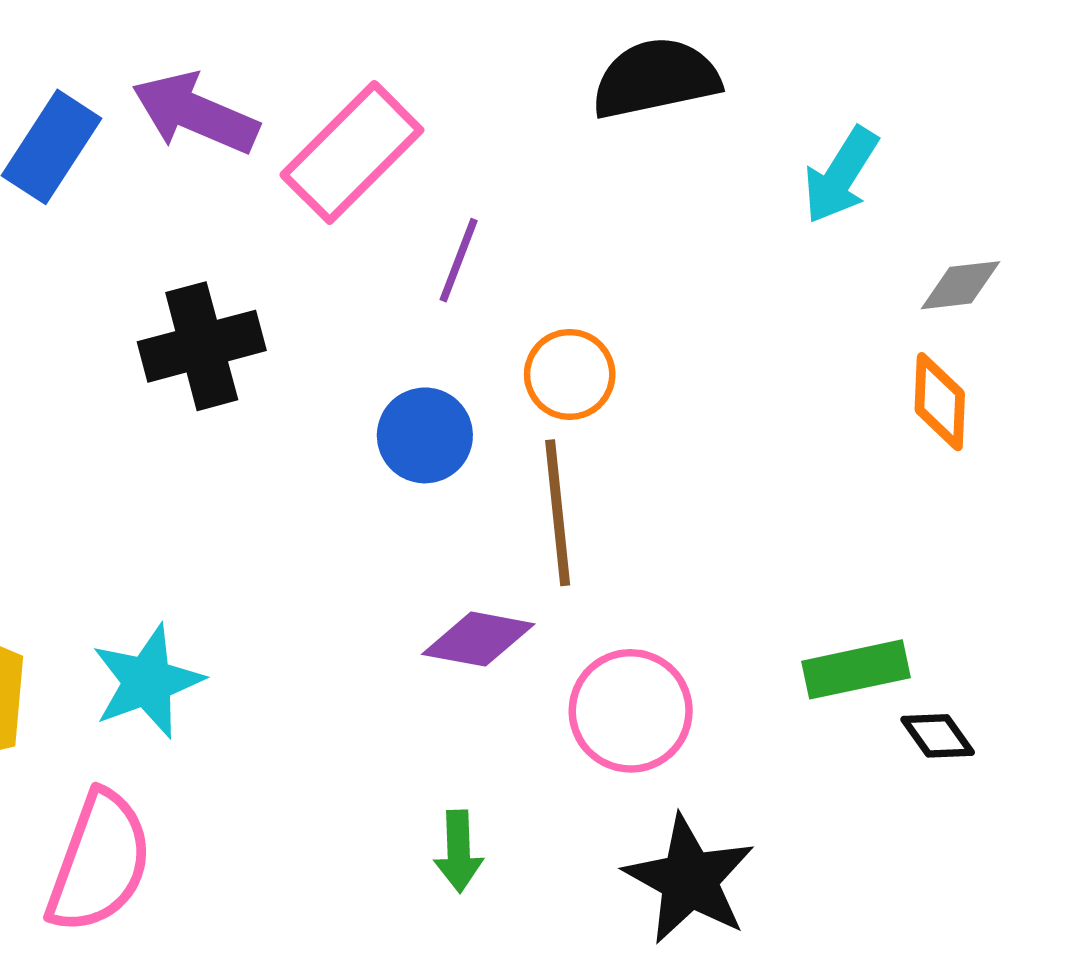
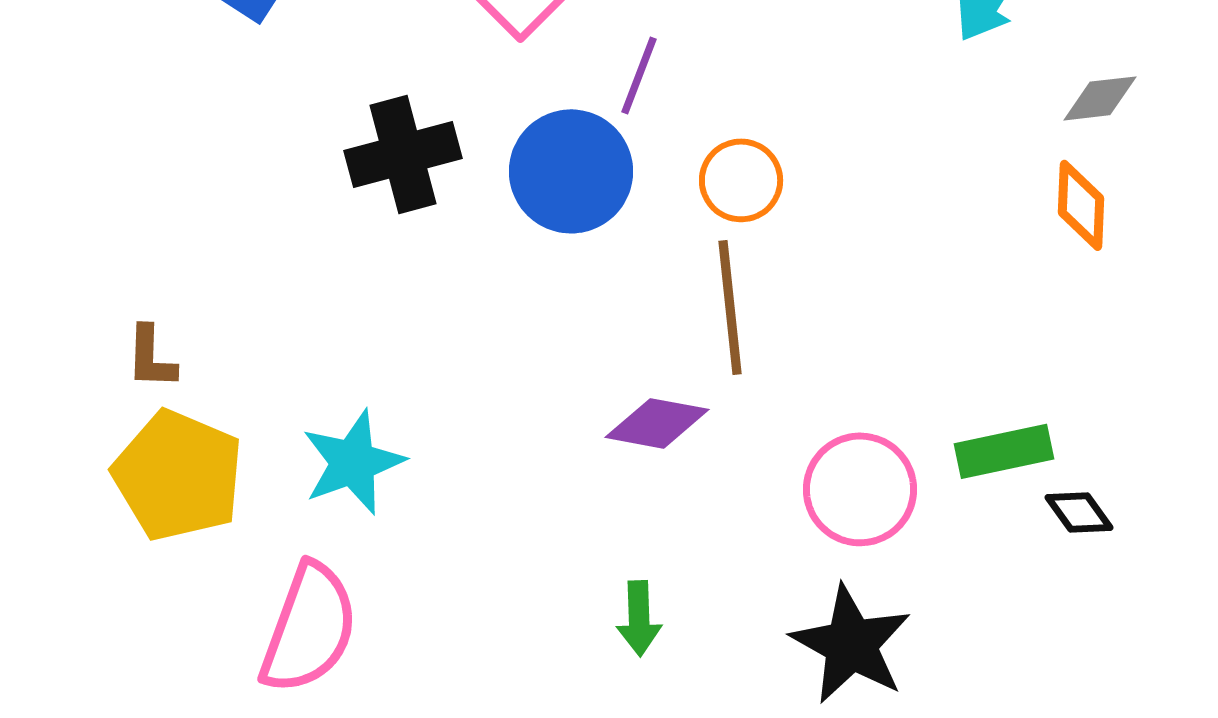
blue circle: (425, 435) -> (571, 171), moved, size x1.4
pink circle: (631, 711) -> (860, 489), moved

